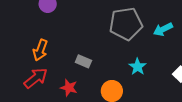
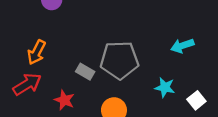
gray pentagon: (126, 24) -> (119, 60), moved
cyan star: (138, 67) -> (165, 87), moved, turned -30

